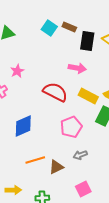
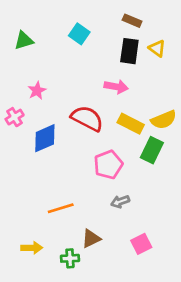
brown rectangle: (69, 27) -> (132, 21), moved
blue diamond: (23, 126) -> (45, 138), moved
brown triangle: (56, 167) -> (91, 239), moved
pink square: (83, 189) -> (141, 244), moved

